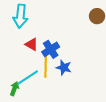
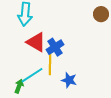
red triangle: (32, 44) -> (36, 42), size x1.5
blue star: (64, 68) -> (69, 80), moved

